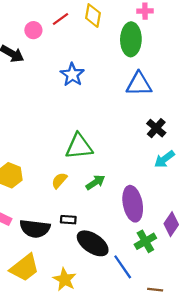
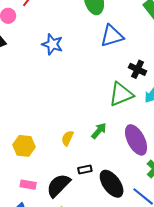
green triangle: (79, 146) -> (121, 94), moved
black semicircle: (35, 229) -> (58, 185), turned 144
black ellipse: (93, 243) -> (112, 184), turned 36

